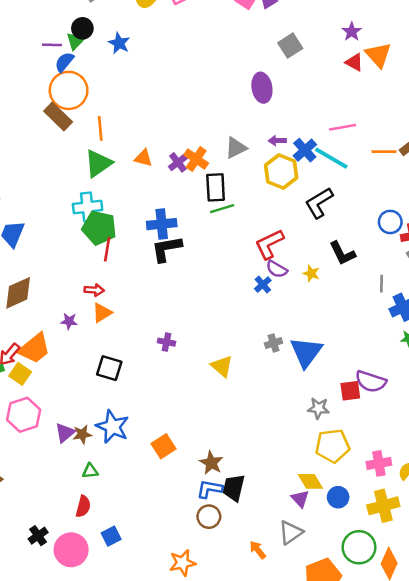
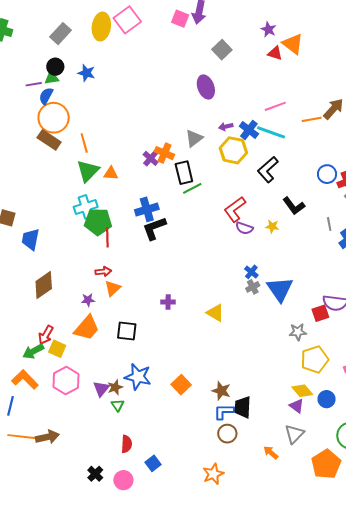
green triangle: (75, 41) -> (52, 78), turned 49
orange triangle: (143, 158) -> (111, 173), moved
blue cross: (263, 285) -> (251, 272), moved
orange trapezoid: (34, 348) -> (87, 328), moved
green triangle: (90, 471) -> (118, 405), moved, turned -48
pink circle: (71, 550) -> (123, 480), size x0.7

